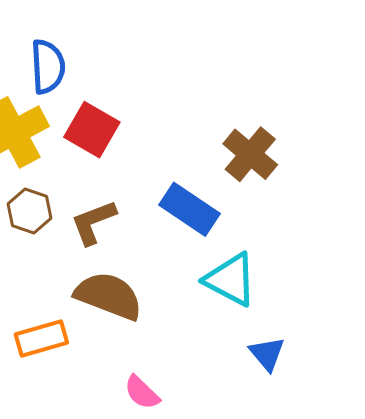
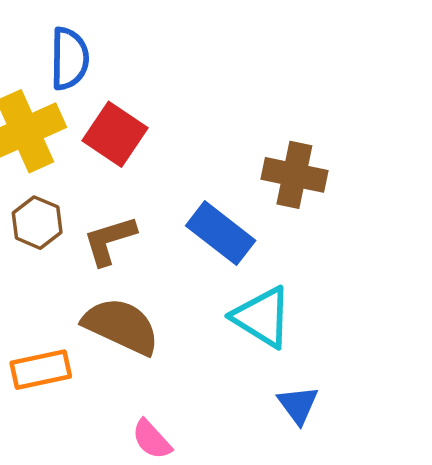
brown cross: (250, 154) -> (294, 175), turned -32

